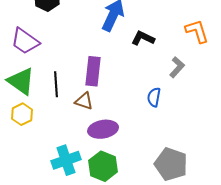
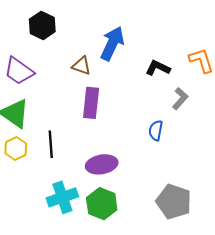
black L-shape: (143, 38) -> (158, 68), moved
black line: (56, 84) -> (51, 144), moved
brown triangle: (84, 101) -> (82, 66), moved

